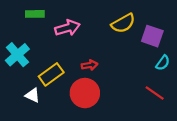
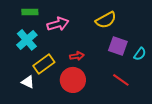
purple square: (152, 36) -> (118, 46), moved
cyan cross: (17, 55) -> (27, 40), moved
red line: (155, 93) -> (121, 80), moved

